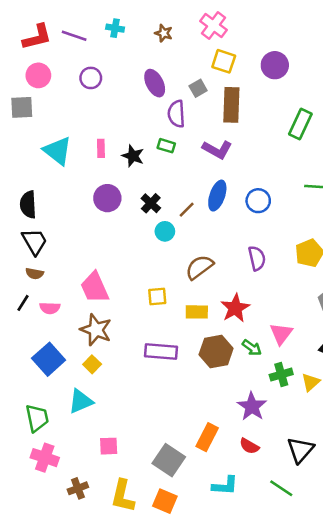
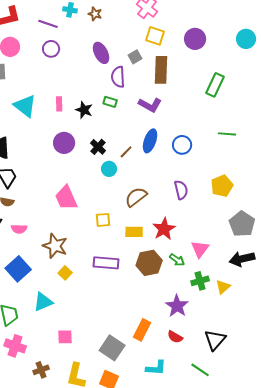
brown star: (164, 33) -> (95, 14), moved
purple line: (74, 36) -> (48, 24), moved
pink trapezoid: (95, 288) -> (66, 198), moved
yellow square: (92, 364) -> (65, 273), moved

